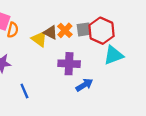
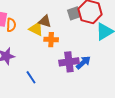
orange cross: (65, 30) -> (51, 40), moved, turned -32
purple cross: (69, 64) -> (69, 62), moved

